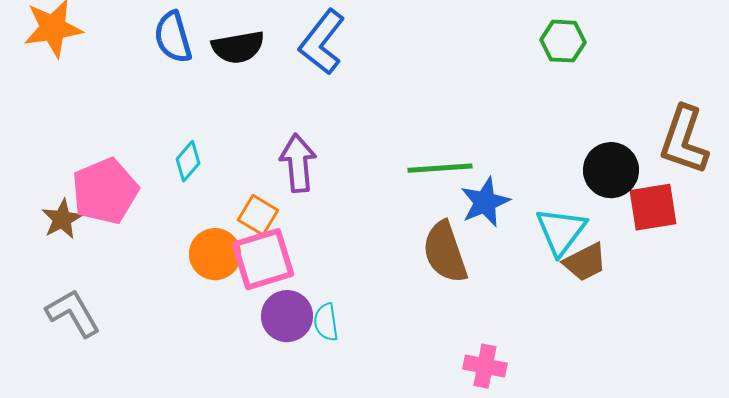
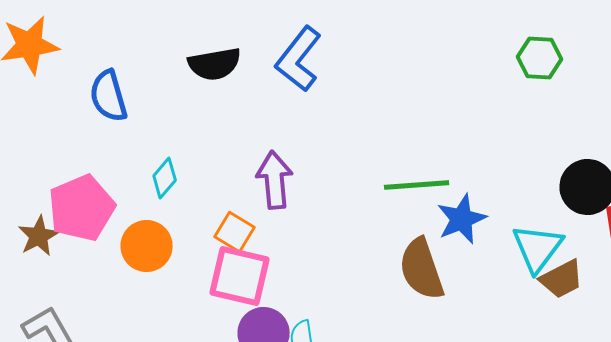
blue semicircle: (173, 37) -> (109, 96), moved
orange circle: (215, 254) -> (147, 246), moved
pink square: (263, 259) -> (240, 276), turned 30

